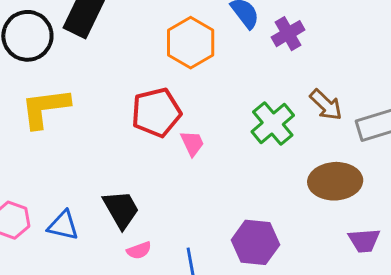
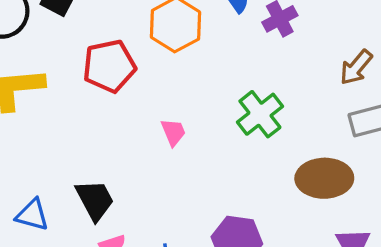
brown arrow: (326, 105) -> (356, 67), moved, turned 84
red pentagon: (156, 112) -> (109, 66), moved

